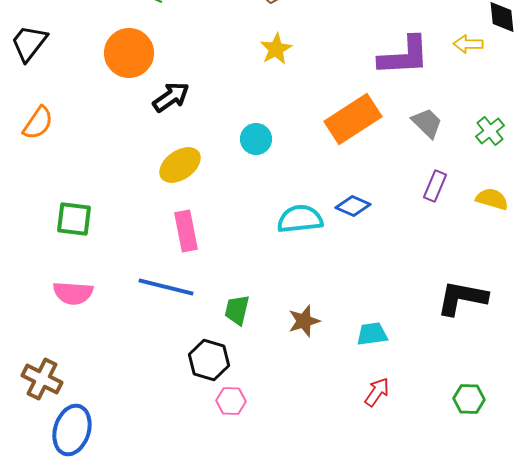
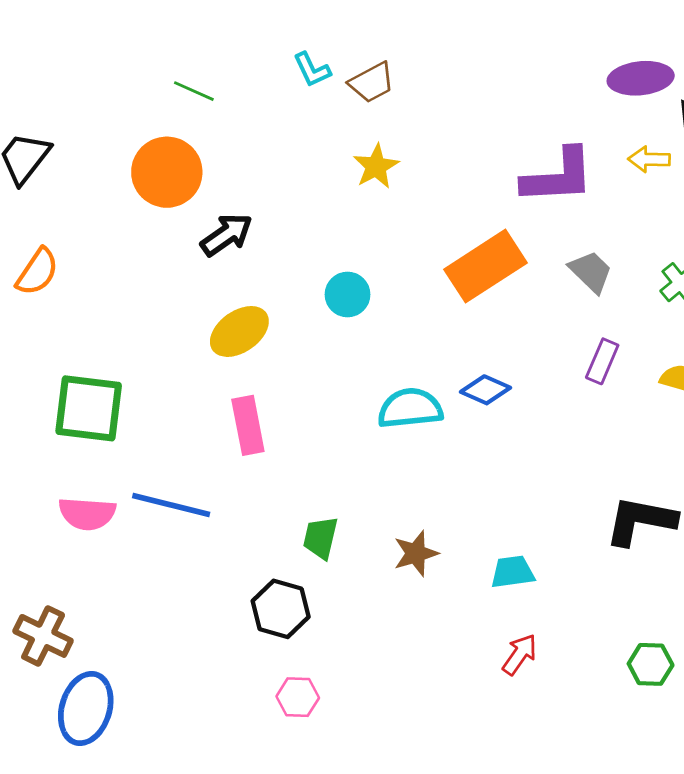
green square: (74, 219) -> (89, 408), size x1.4
blue line: (166, 287) -> (171, 505), moved
pink hexagon: (231, 401) -> (298, 697), moved

